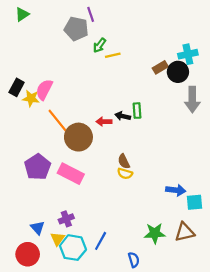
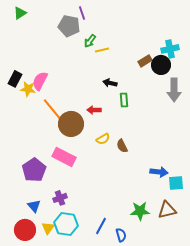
black arrow: (123, 116) -> (110, 83), moved
brown semicircle: (124, 161) -> (122, 146), moved
purple pentagon: (38, 167) -> (34, 170), moved
yellow semicircle: (125, 174) -> (103, 139), moved, turned -48
yellow triangle: (57, 239) -> (48, 228), moved
blue line: (101, 241) -> (101, 226), moved

